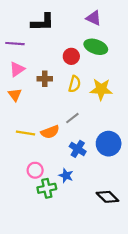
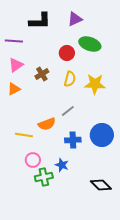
purple triangle: (94, 18) -> (75, 19), moved, turned -49
brown cross: (45, 79) -> (42, 74), turned -32
orange triangle: (15, 95) -> (14, 89), turned 40
yellow line: (26, 133) -> (24, 135), moved
blue cross: (78, 149) -> (73, 140), turned -35

